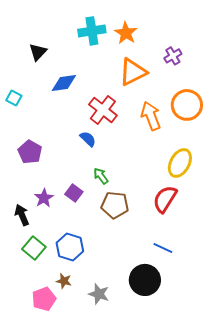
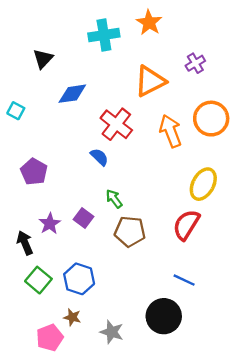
orange star: (126, 33) -> (149, 23), moved

